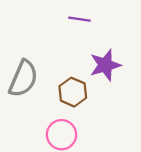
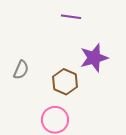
gray semicircle: (23, 79) -> (21, 70), size x0.6

